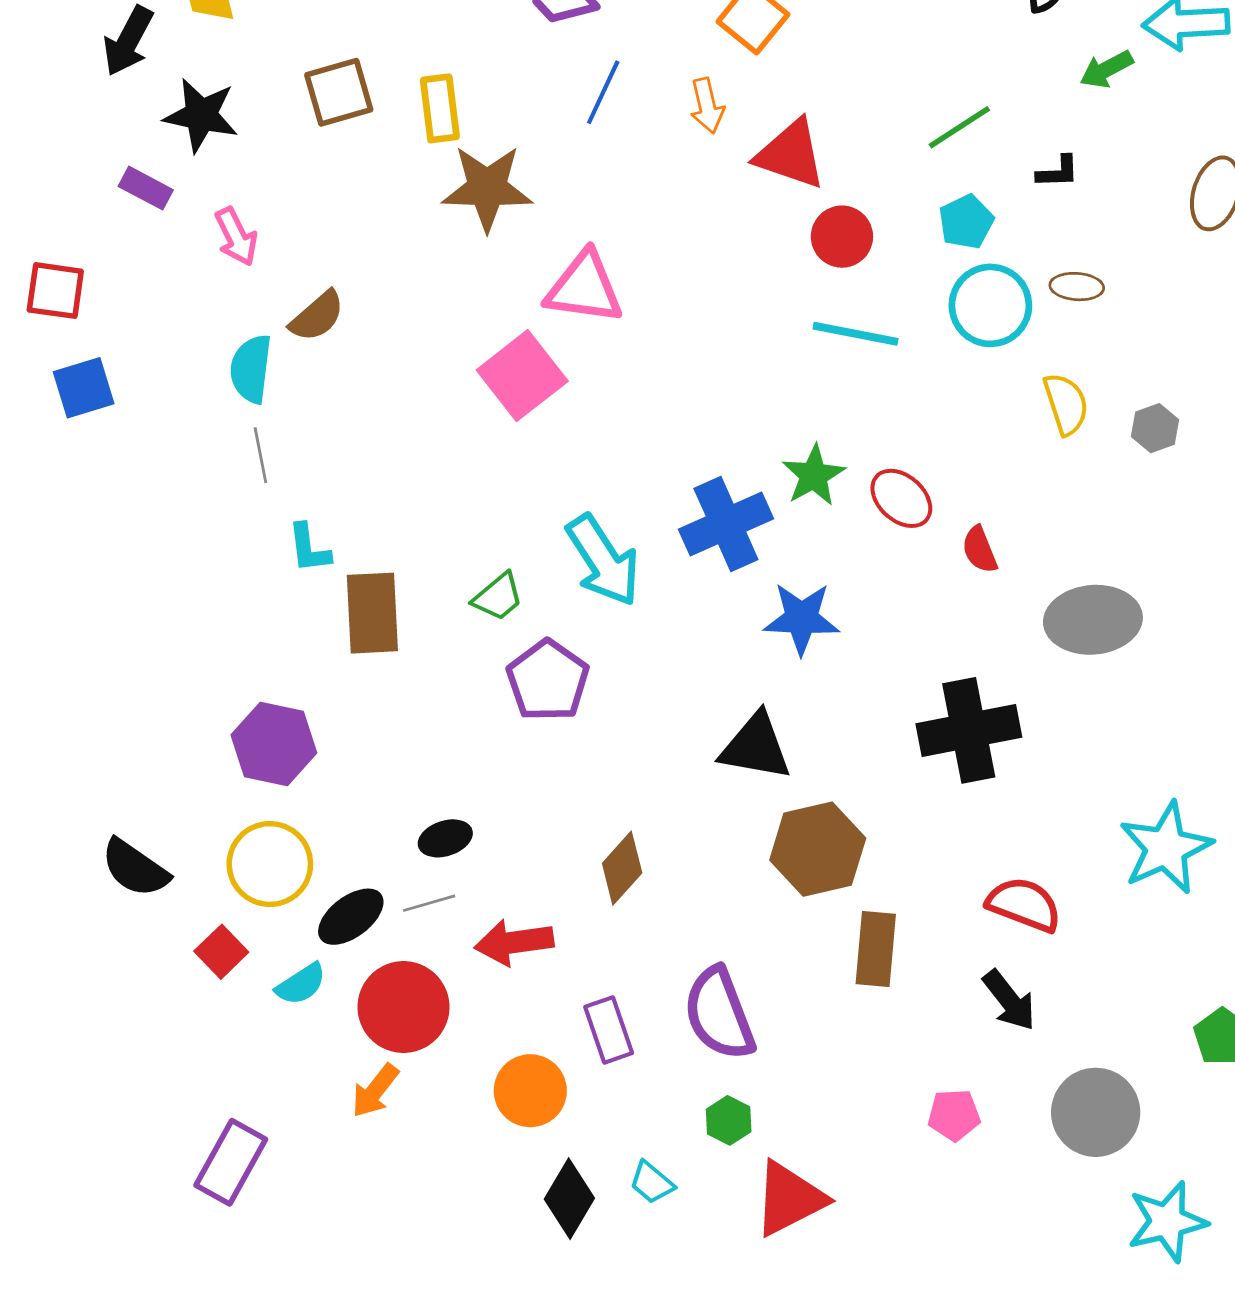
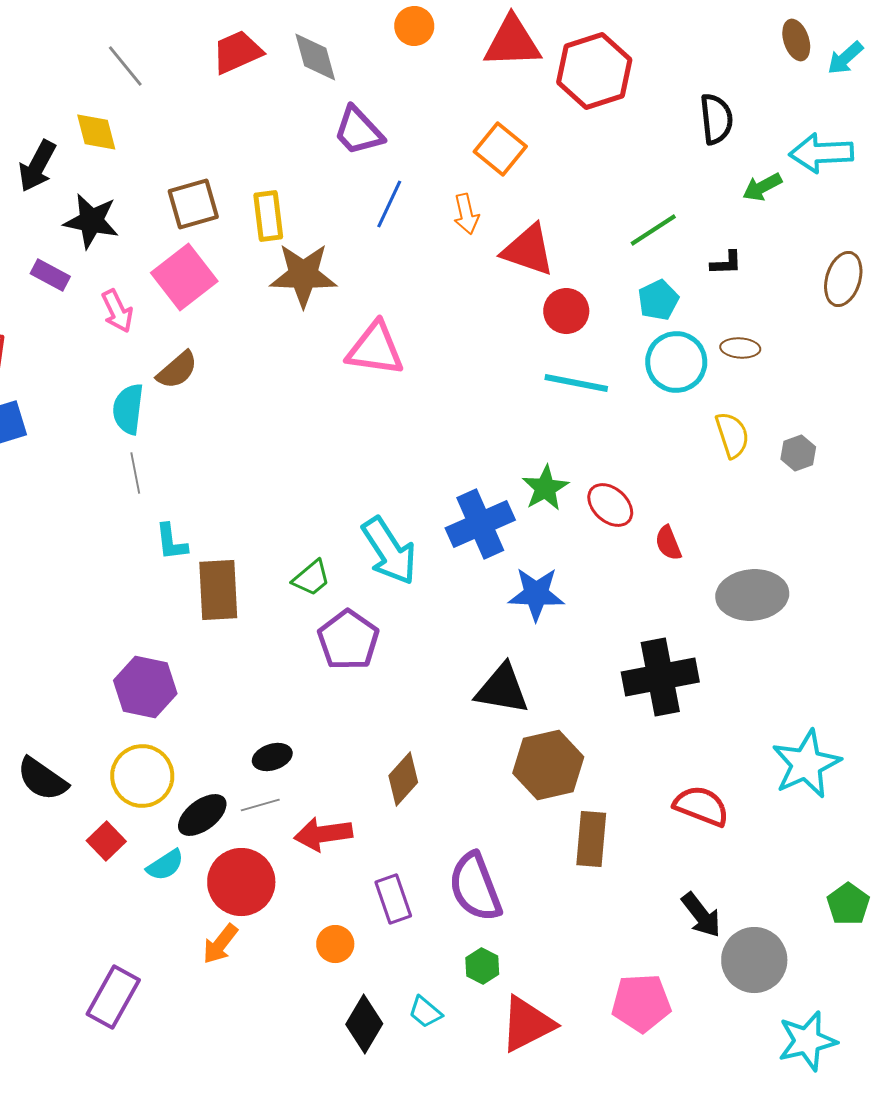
pink square: (522, 376) -> (184, 277), moved
black arrow: (1009, 1000) -> (701, 915), moved
orange circle: (530, 1091) -> (335, 944), size x0.7
pink pentagon: (954, 1115) -> (641, 1003), moved, size x1.5

